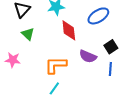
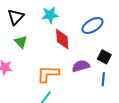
black square: (111, 47) -> (104, 57), turned -32
purple semicircle: (88, 56) -> (81, 66), turned 138

